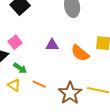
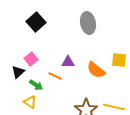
orange line: (39, 84) -> (55, 76), moved

